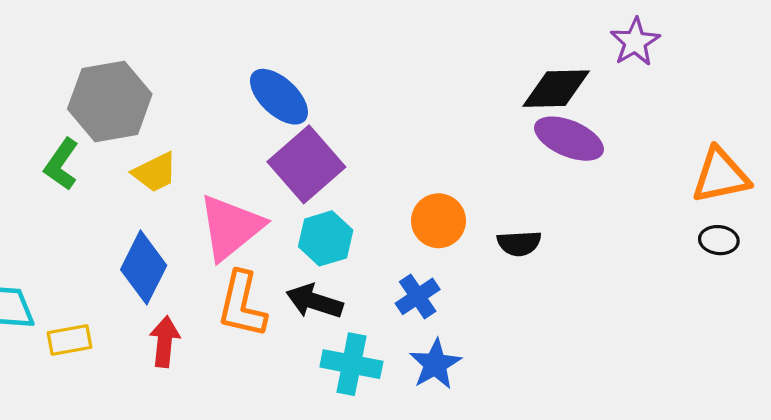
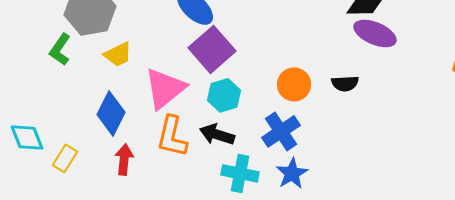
black semicircle: (519, 243) -> (345, 83), moved
blue cross: (418, 296) -> (281, 131), size x1.4
yellow rectangle: (70, 340) -> (65, 158), turned -48

